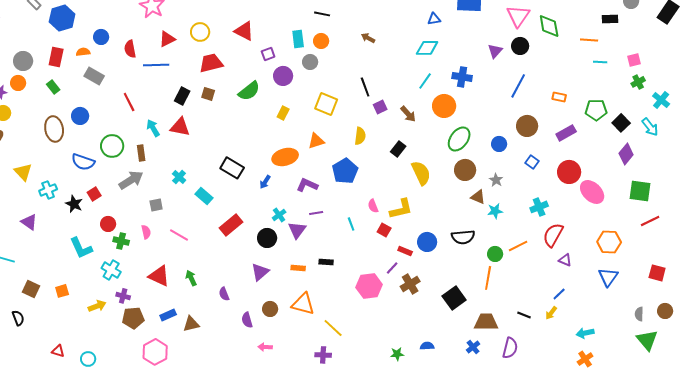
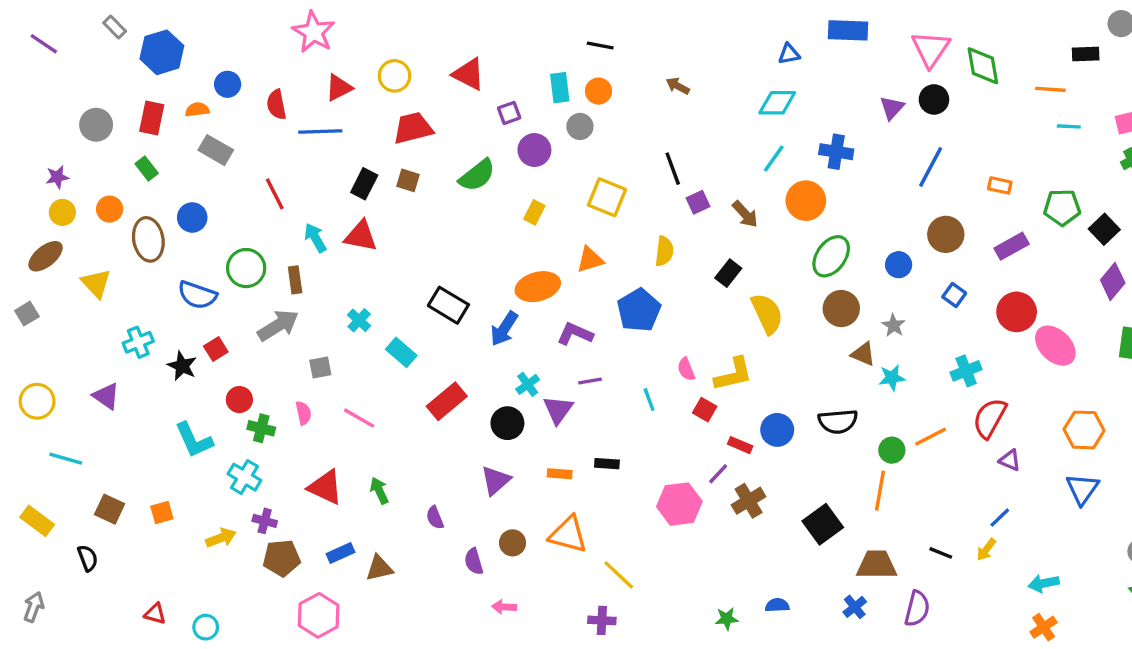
orange circle: (18, 83) -> (110, 209), moved
yellow triangle: (23, 172) -> (96, 283), moved
blue arrow: (265, 182) -> (504, 329), size x1.5

